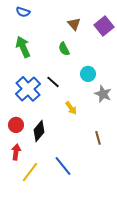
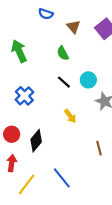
blue semicircle: (23, 12) -> (46, 14), moved
black line: (53, 82) -> (64, 82), moved
blue cross: (28, 89) -> (24, 96), size x0.7

